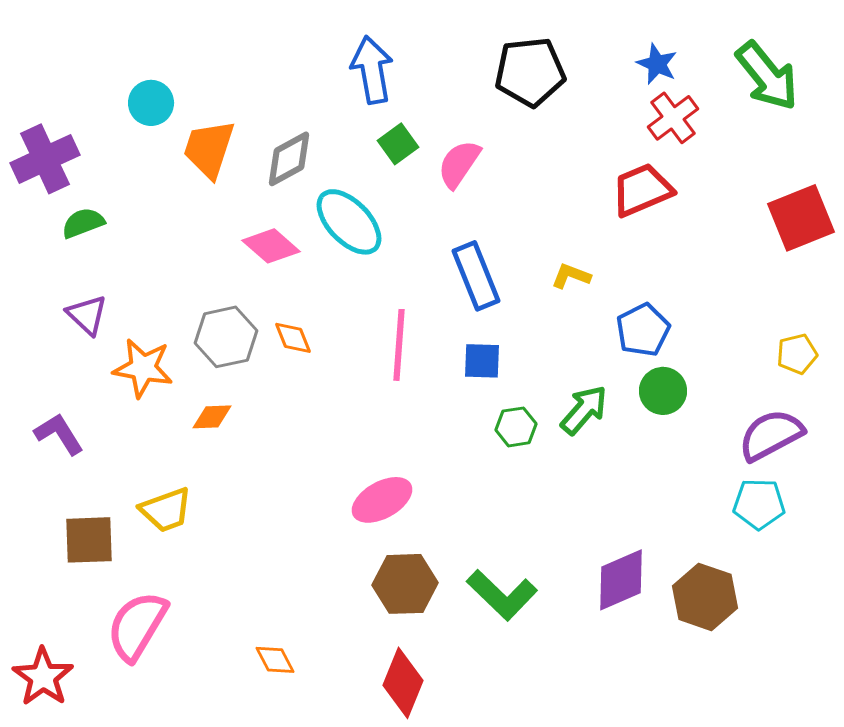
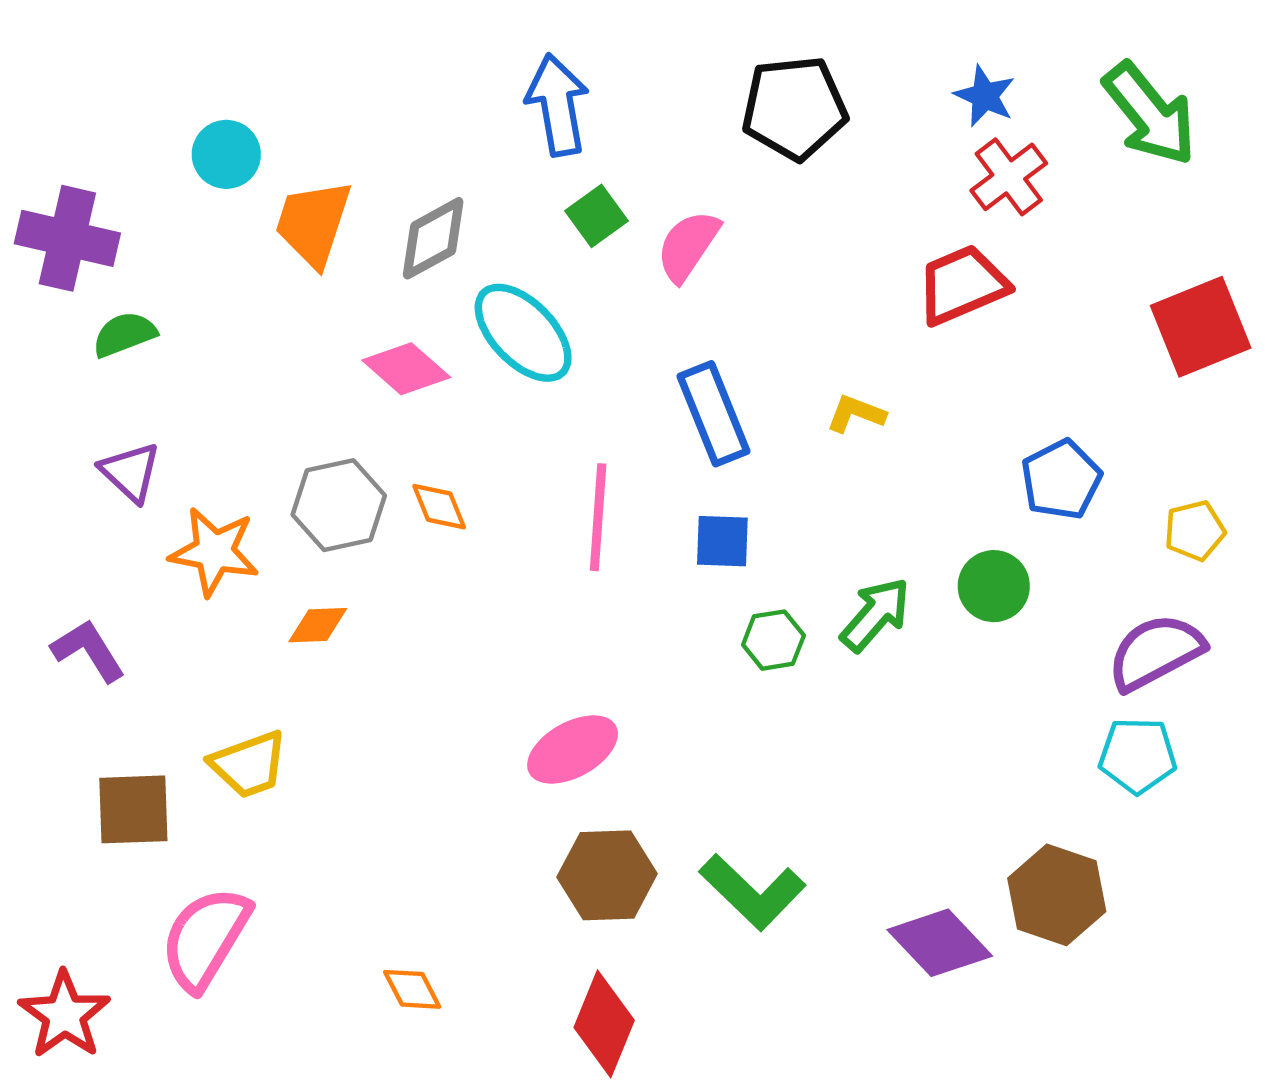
purple cross: (45, 159) -> (67, 238), turned 38
blue pentagon: (643, 330) -> (1061, 480), moved
purple diamond: (621, 580) -> (940, 943), moved, turned 70

